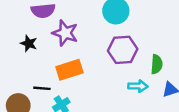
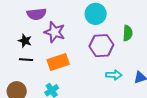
green semicircle: (157, 64) -> (128, 33), moved
black line: (42, 88) -> (26, 60), moved

